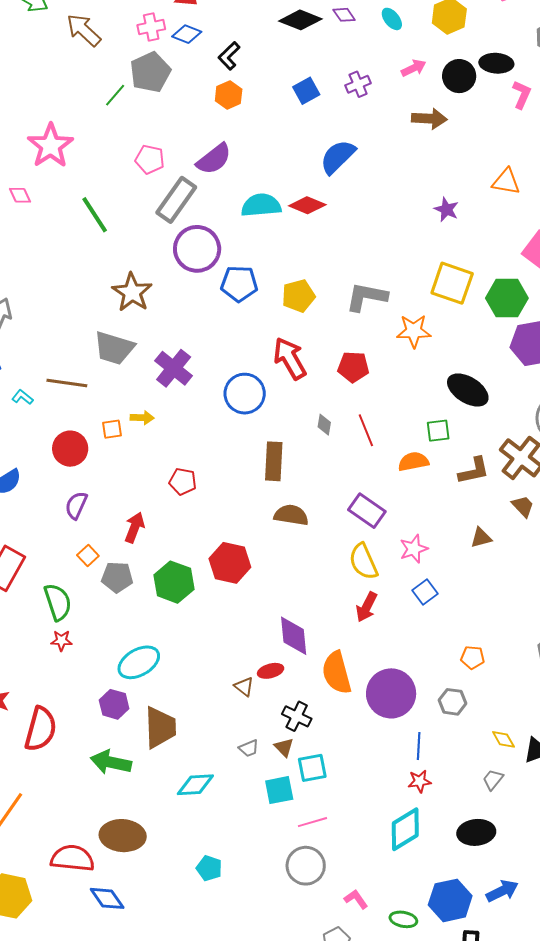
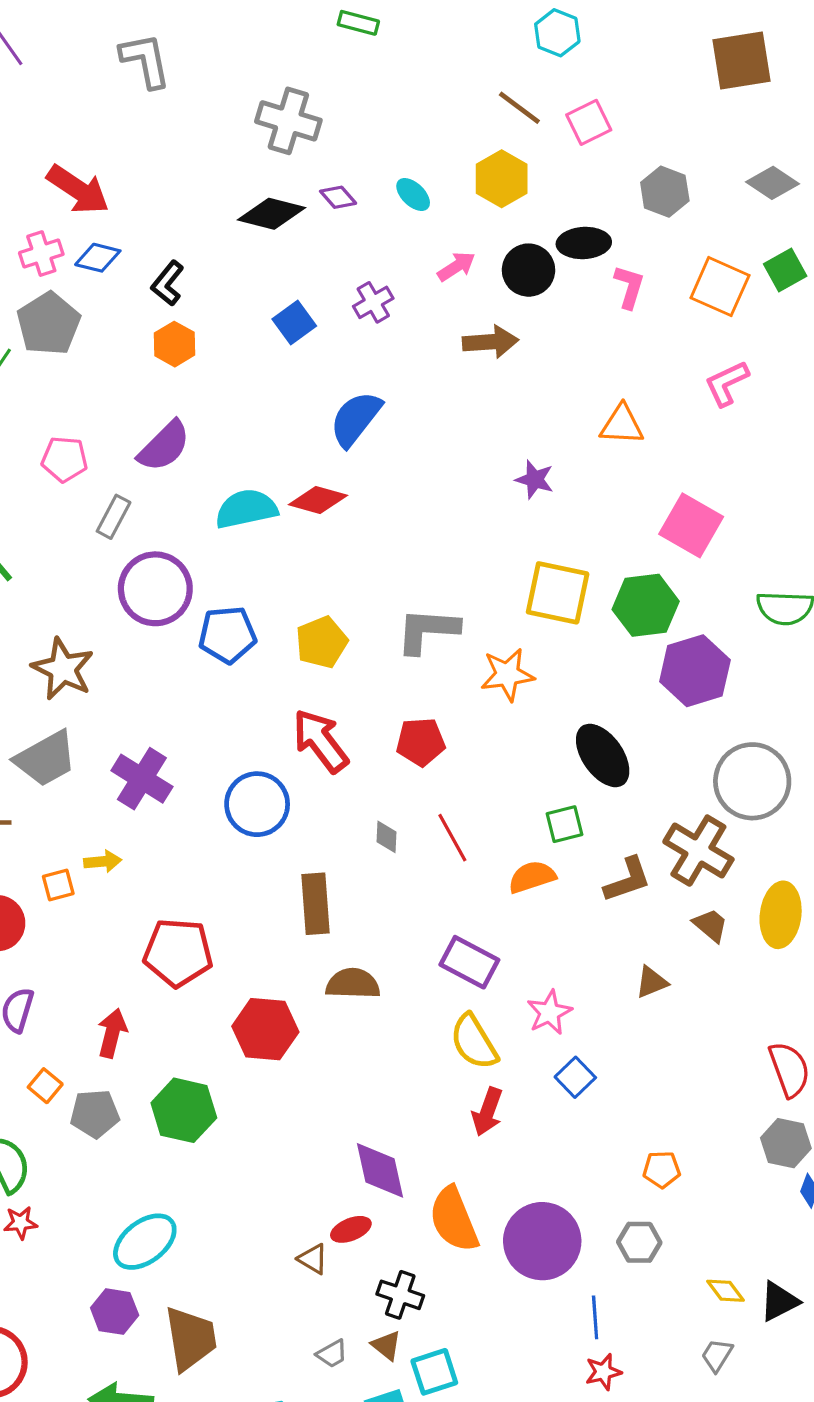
gray rectangle: (176, 200) -> (114, 517), size x0.6
gray trapezoid: (114, 348) -> (46, 759), turned -39
black ellipse: (468, 390) -> (603, 755), turned 30
red pentagon: (183, 481) -> (178, 953), size x1.6
red hexagon: (230, 563) -> (265, 1029), moved

